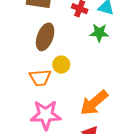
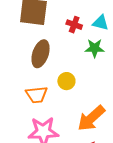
yellow circle: (61, 65) -> (66, 81), moved

